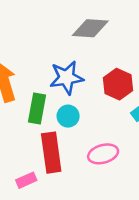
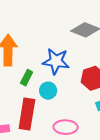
green rectangle: (37, 109) -> (27, 78), size x0.7

